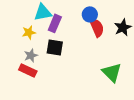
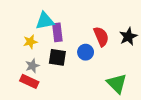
blue circle: (90, 14) -> (86, 52), moved
purple rectangle: (55, 23) -> (57, 32), turned -30

